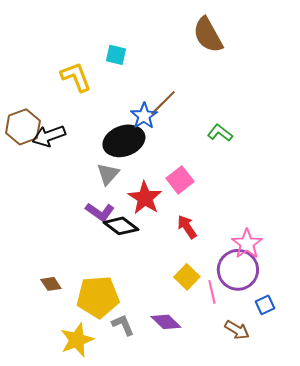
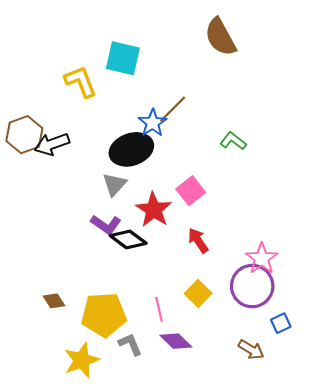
cyan square: (116, 55) -> (123, 58), size x1.6
pink line: (212, 292) -> (159, 309), moved

